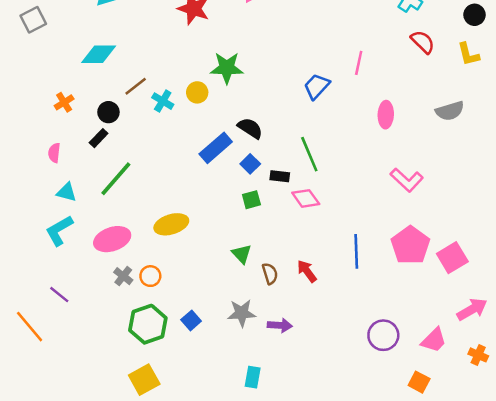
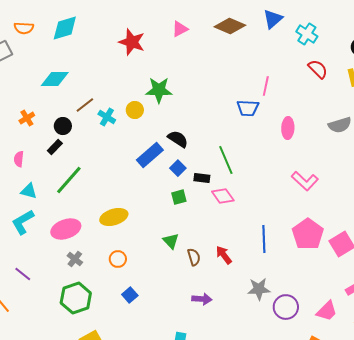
blue trapezoid: (317, 86) -> (248, 108), moved, turned -130
orange circle: (150, 276) -> (118, 259), moved
gray star: (242, 313) -> (259, 289), moved
green hexagon: (148, 324) -> (76, 298), moved

